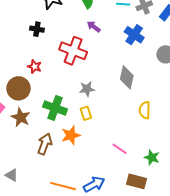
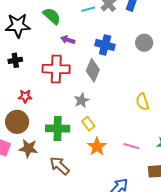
blue cross: (134, 35) -> (105, 45), moved
gray diamond: (127, 77) -> (93, 70), moved, turned 30
orange star: (71, 135) -> (97, 147), moved
brown arrow: (45, 144) -> (60, 166), turned -50

